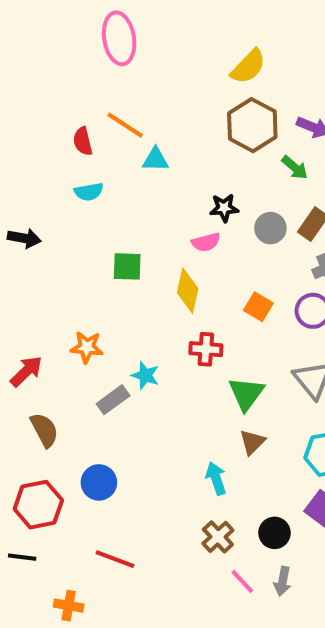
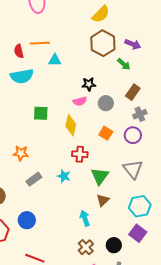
orange line: (125, 125) -> (40, 43), turned -36
cyan semicircle: (89, 192) -> (22, 76), size x1.6
gray circle: (270, 228) -> (106, 103), moved
cyan star: (145, 375) -> (64, 176), moved

